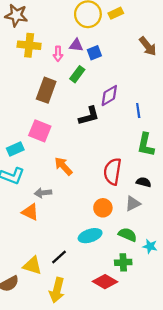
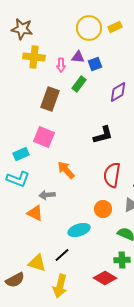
purple diamond: (109, 96) -> (118, 92), moved
black L-shape: (89, 116) -> (103, 135), moved
cyan ellipse: (90, 236) -> (79, 230), moved

